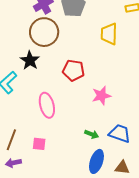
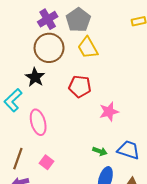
yellow trapezoid: (109, 34) -> (88, 48), moved, turned -30
pink ellipse: (47, 105) -> (38, 122), moved
pink square: (39, 144) -> (46, 162), turned 32

